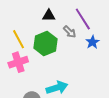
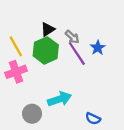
black triangle: (49, 16) -> (48, 29), moved, turned -32
purple line: (83, 19) -> (77, 53), moved

